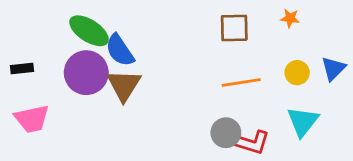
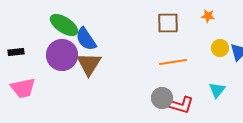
yellow circle: (297, 73) -> (220, 48), moved
cyan triangle: (303, 122) -> (217, 90), size x0.7

